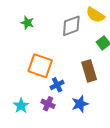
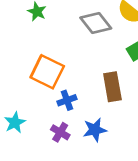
gray diamond: (71, 26) -> (96, 23), turned 65
purple cross: (48, 104) -> (60, 132), moved

